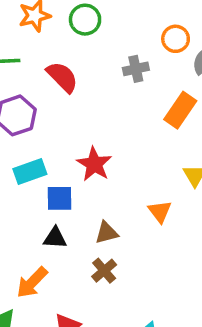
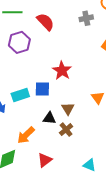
cyan rectangle: (30, 171) -> (20, 95), moved
brown triangle: (107, 233) -> (68, 109), turned -48
black triangle: (55, 238) -> (49, 118), moved

